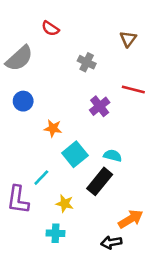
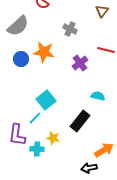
orange star: (53, 128) -> (44, 52), moved, size x1.5
cyan square: (75, 154) -> (46, 100), moved
cyan semicircle: (113, 156) -> (98, 96), moved
cyan cross: (56, 233) -> (37, 149), moved

